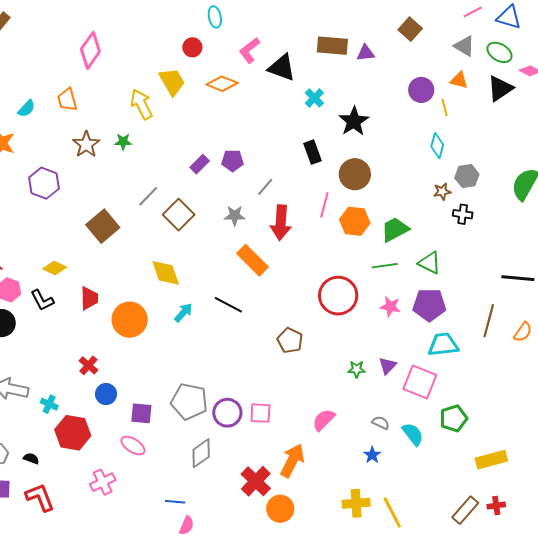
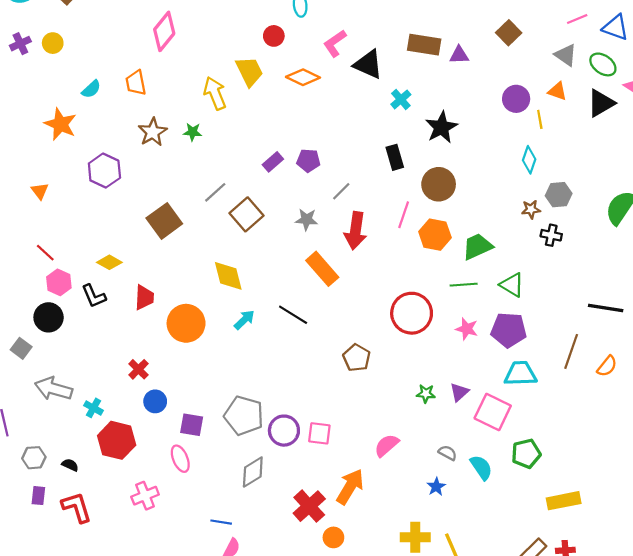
pink ellipse: (133, 446) -> (180, 459), turned 30
orange circle: (280, 509) -> (333, 537), size x0.7

